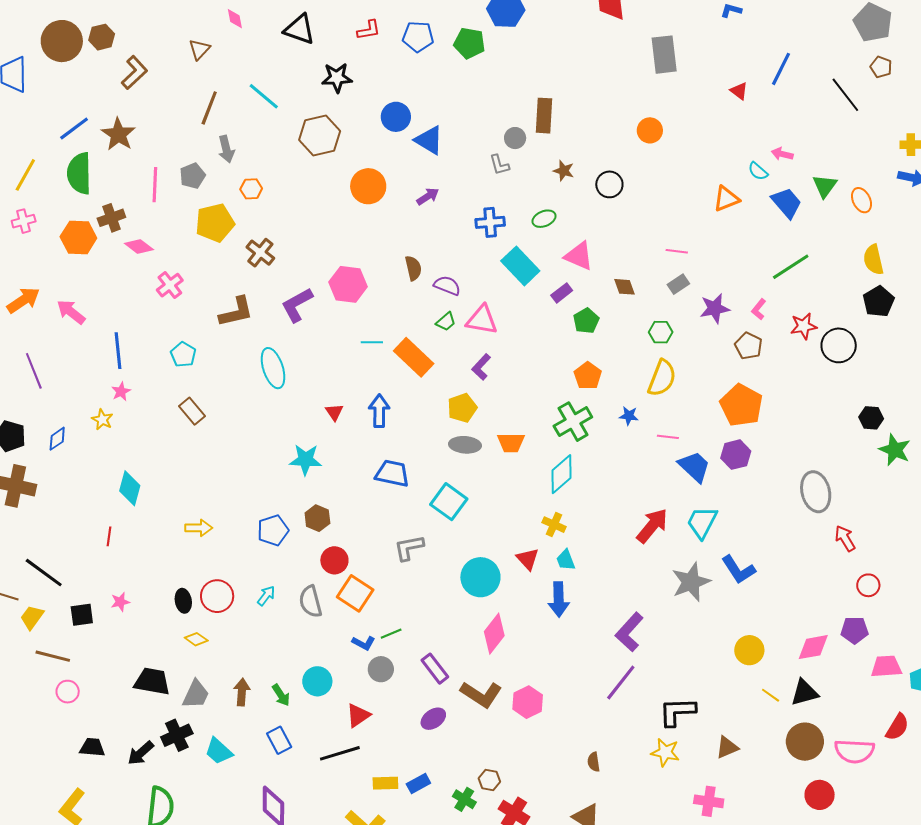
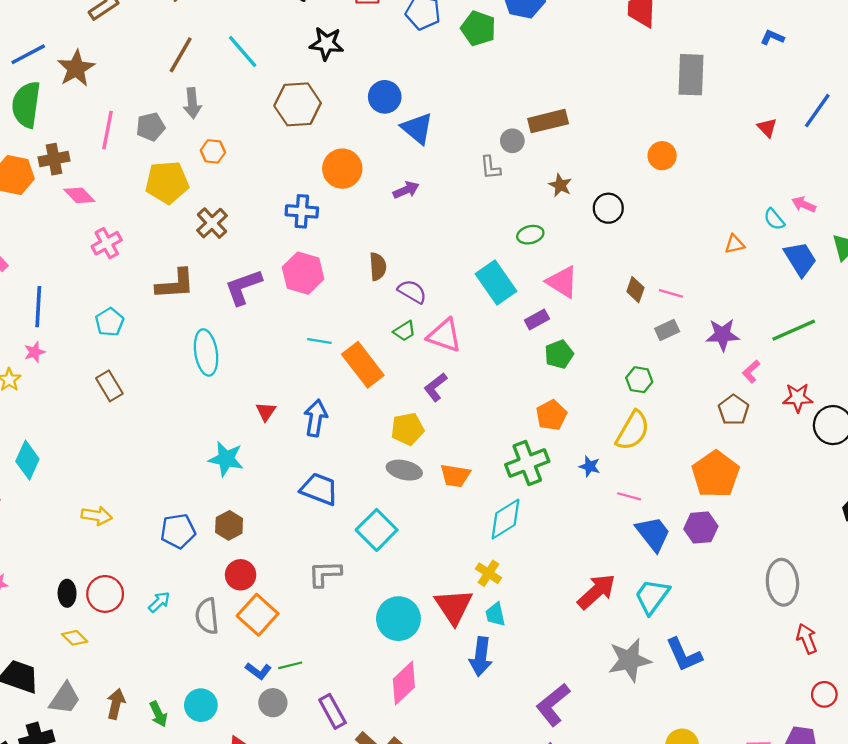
brown rectangle: (544, 116) -> (548, 121), turned 64
orange triangle: (726, 199) -> (734, 244), size x0.7
blue cross: (490, 222) -> (302, 211), moved
brown diamond: (624, 287) -> (635, 290), moved, turned 30
purple star: (715, 308) -> (723, 335), moved
red triangle: (528, 559) -> (454, 607), size x1.5

